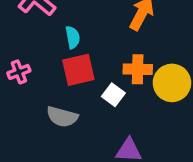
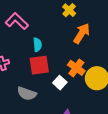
orange cross: (138, 69) -> (76, 68), turned 30

